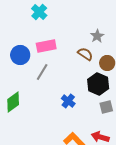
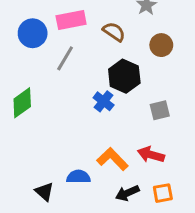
brown semicircle: (85, 54) -> (114, 32), moved
black hexagon: (98, 84) -> (124, 76), moved

